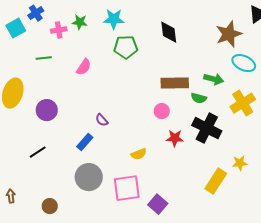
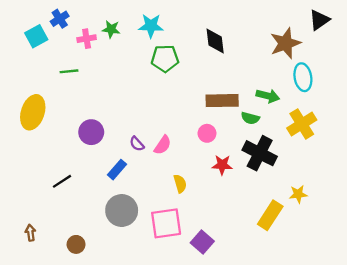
cyan ellipse: (244, 63) -> (303, 77), turned 55
pink semicircle: (84, 67) -> (163, 145), moved
purple circle: (47, 110) -> (91, 132), moved
yellow semicircle: (139, 154) -> (180, 184), turned -84

